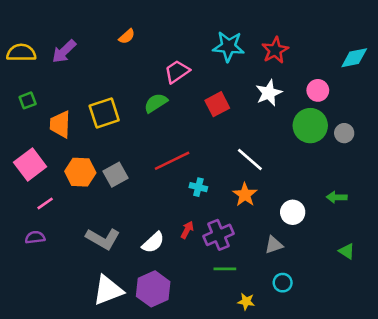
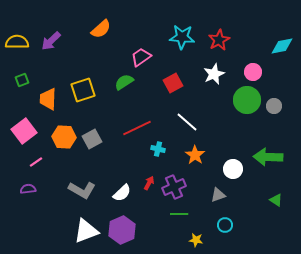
orange semicircle: (127, 36) -> (101, 29), size x1.5
white line: (250, 160) -> (187, 122), moved
green arrow: (337, 197) -> (268, 157), size x1.8

